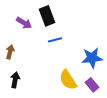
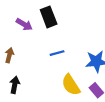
blue line: (55, 40) -> (57, 53), moved

